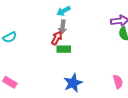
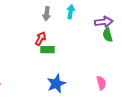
cyan arrow: (64, 11) -> (71, 12), moved, turned 128
gray arrow: (63, 27) -> (47, 14), moved

